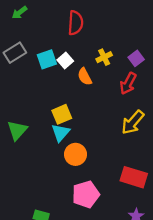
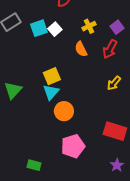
orange semicircle: (85, 77) -> (81, 49), moved
yellow arrow: (133, 122) -> (114, 83), size x0.7

